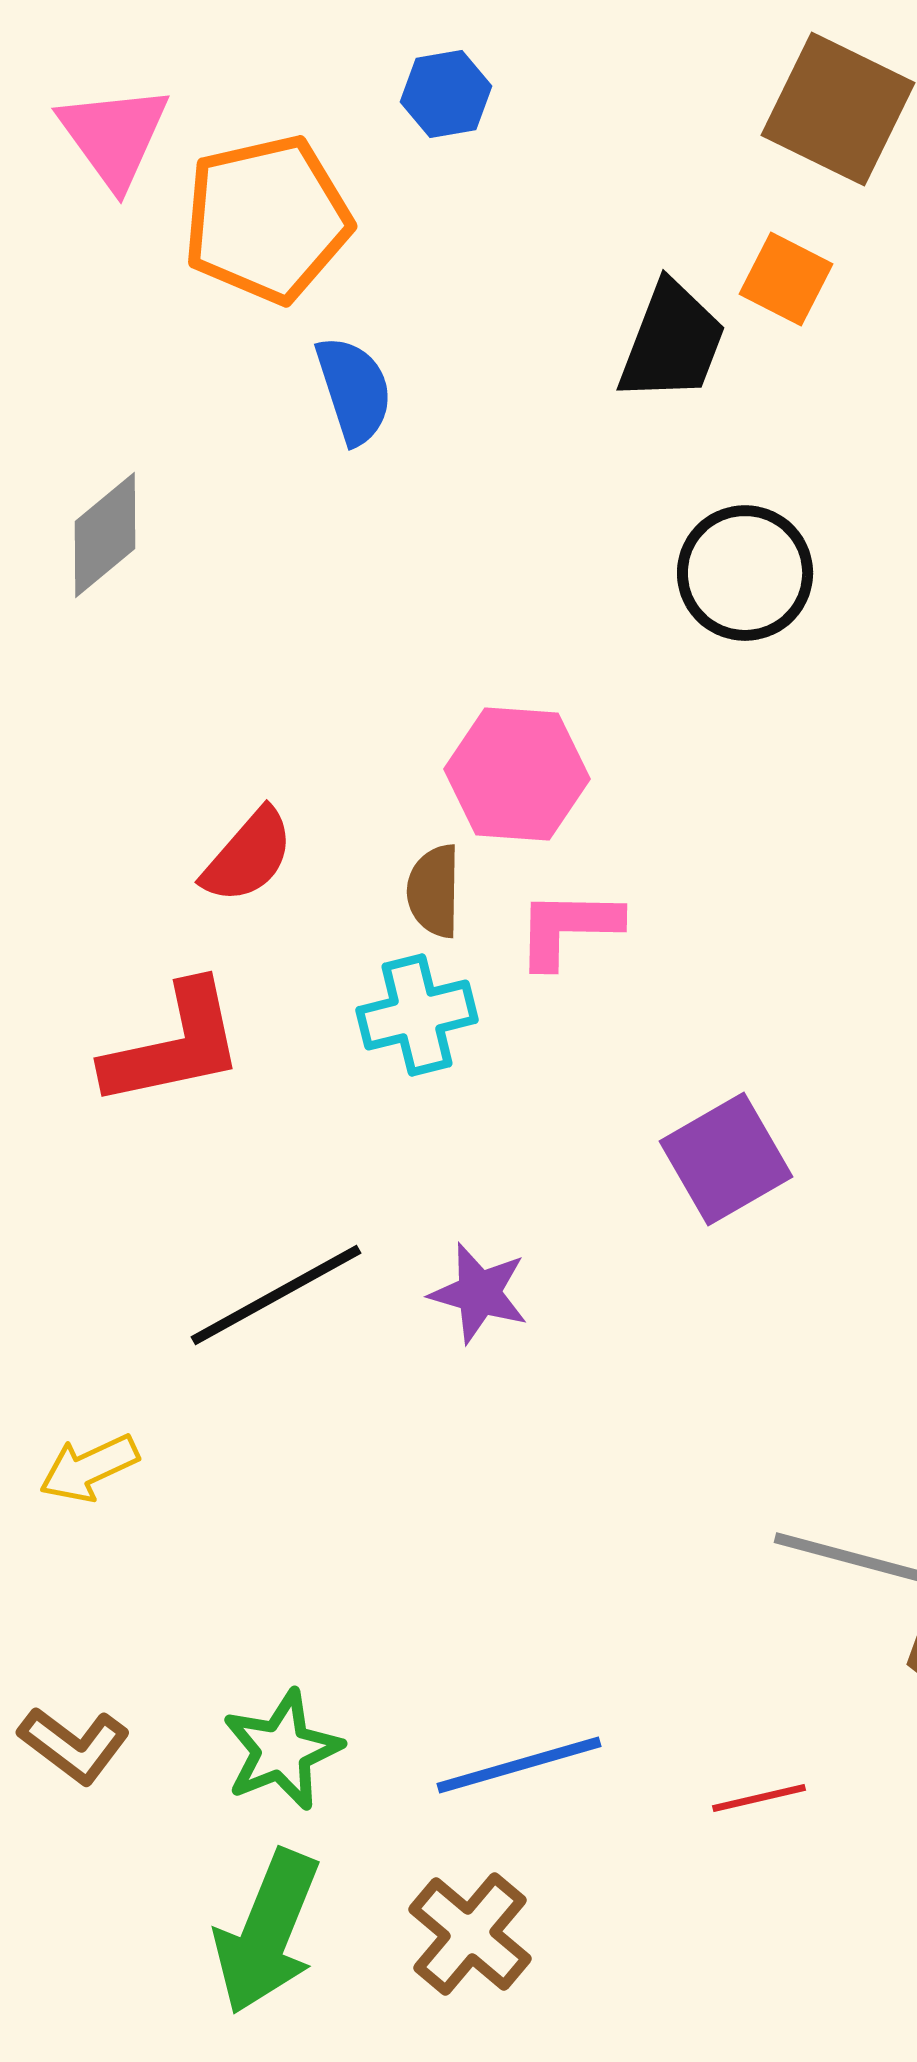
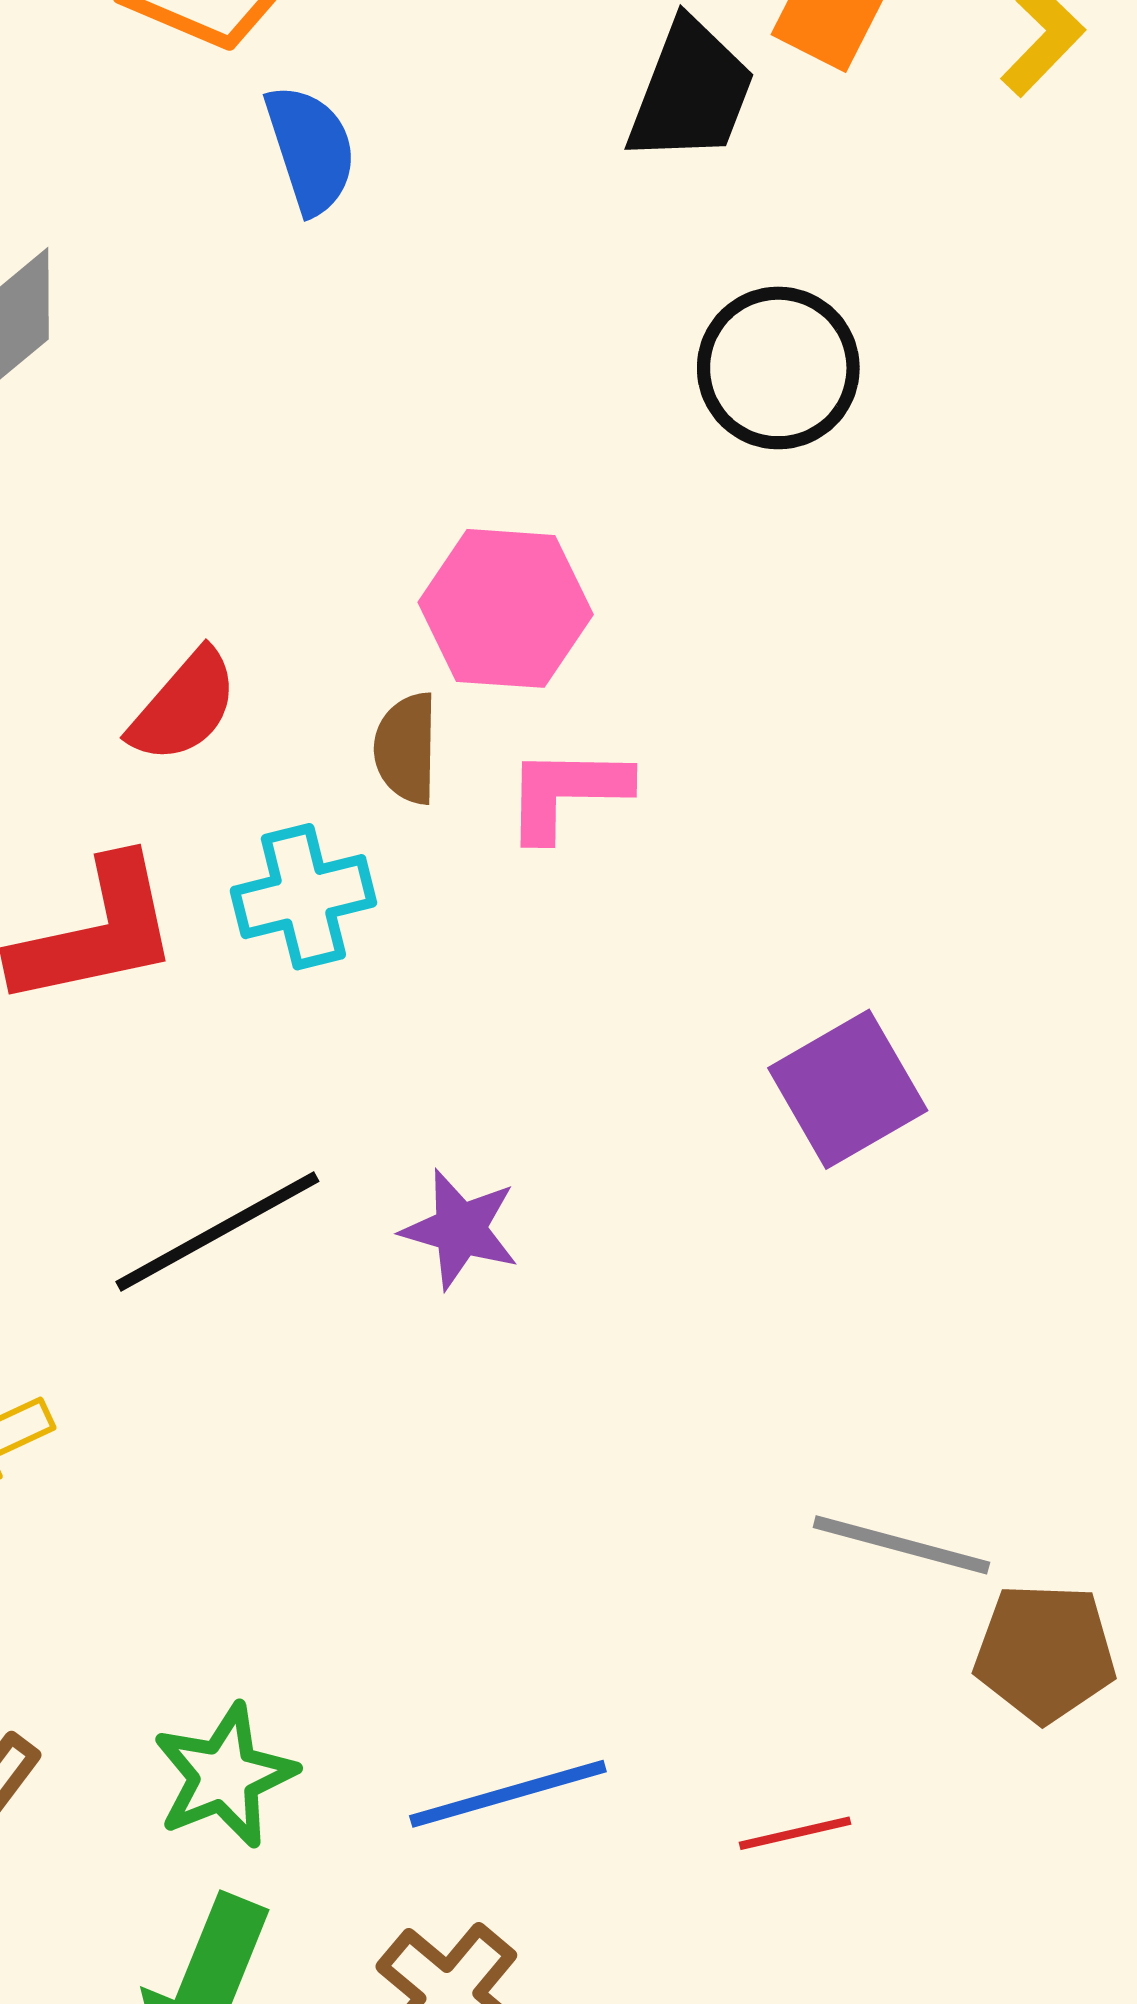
cyan cross: (417, 1015) -> (303, 897), moved
purple square: (726, 1159) -> (848, 1089), moved

